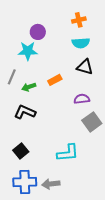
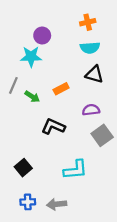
green arrow: (29, 87) -> (32, 97), turned -128
black L-shape: (25, 112) -> (53, 127), moved
blue cross: (25, 182) -> (28, 202), size x0.6

